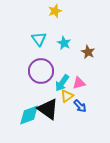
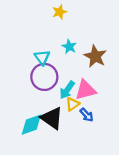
cyan triangle: (39, 39) -> (42, 57), moved
brown star: (88, 52) -> (95, 56), size x1.5
pink triangle: (79, 83) -> (86, 90), size x1.5

